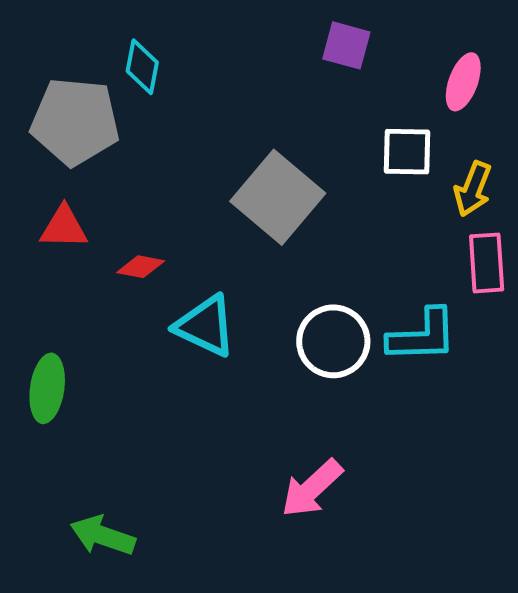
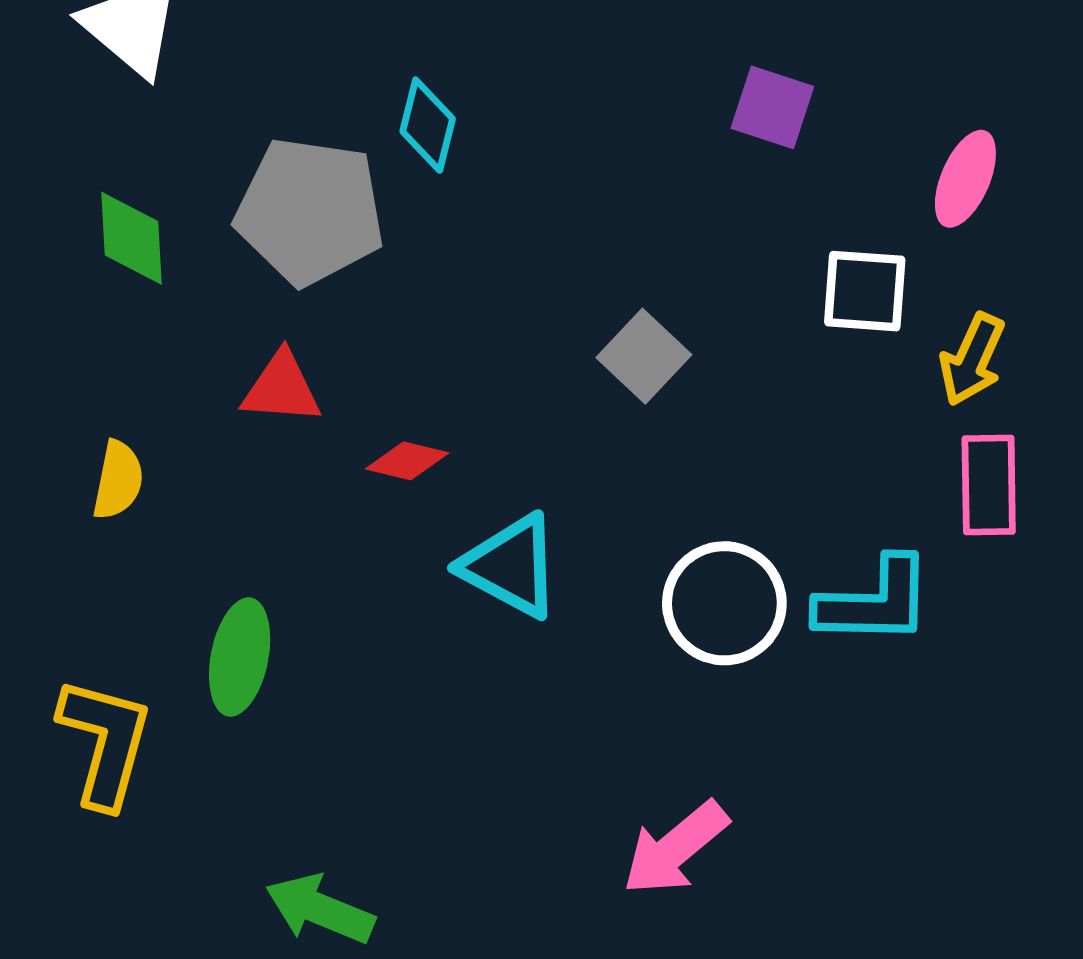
gray square: (278, 197) -> (644, 356), size x0.6

